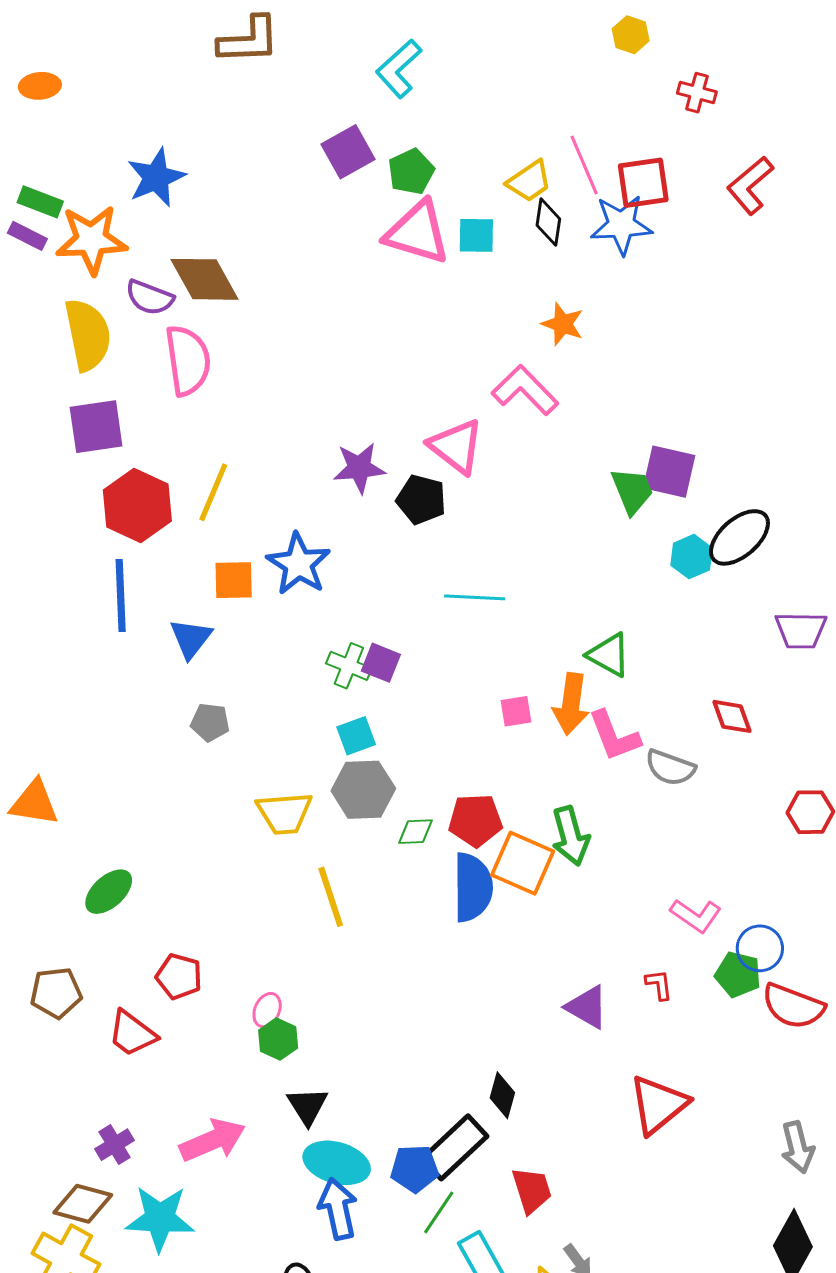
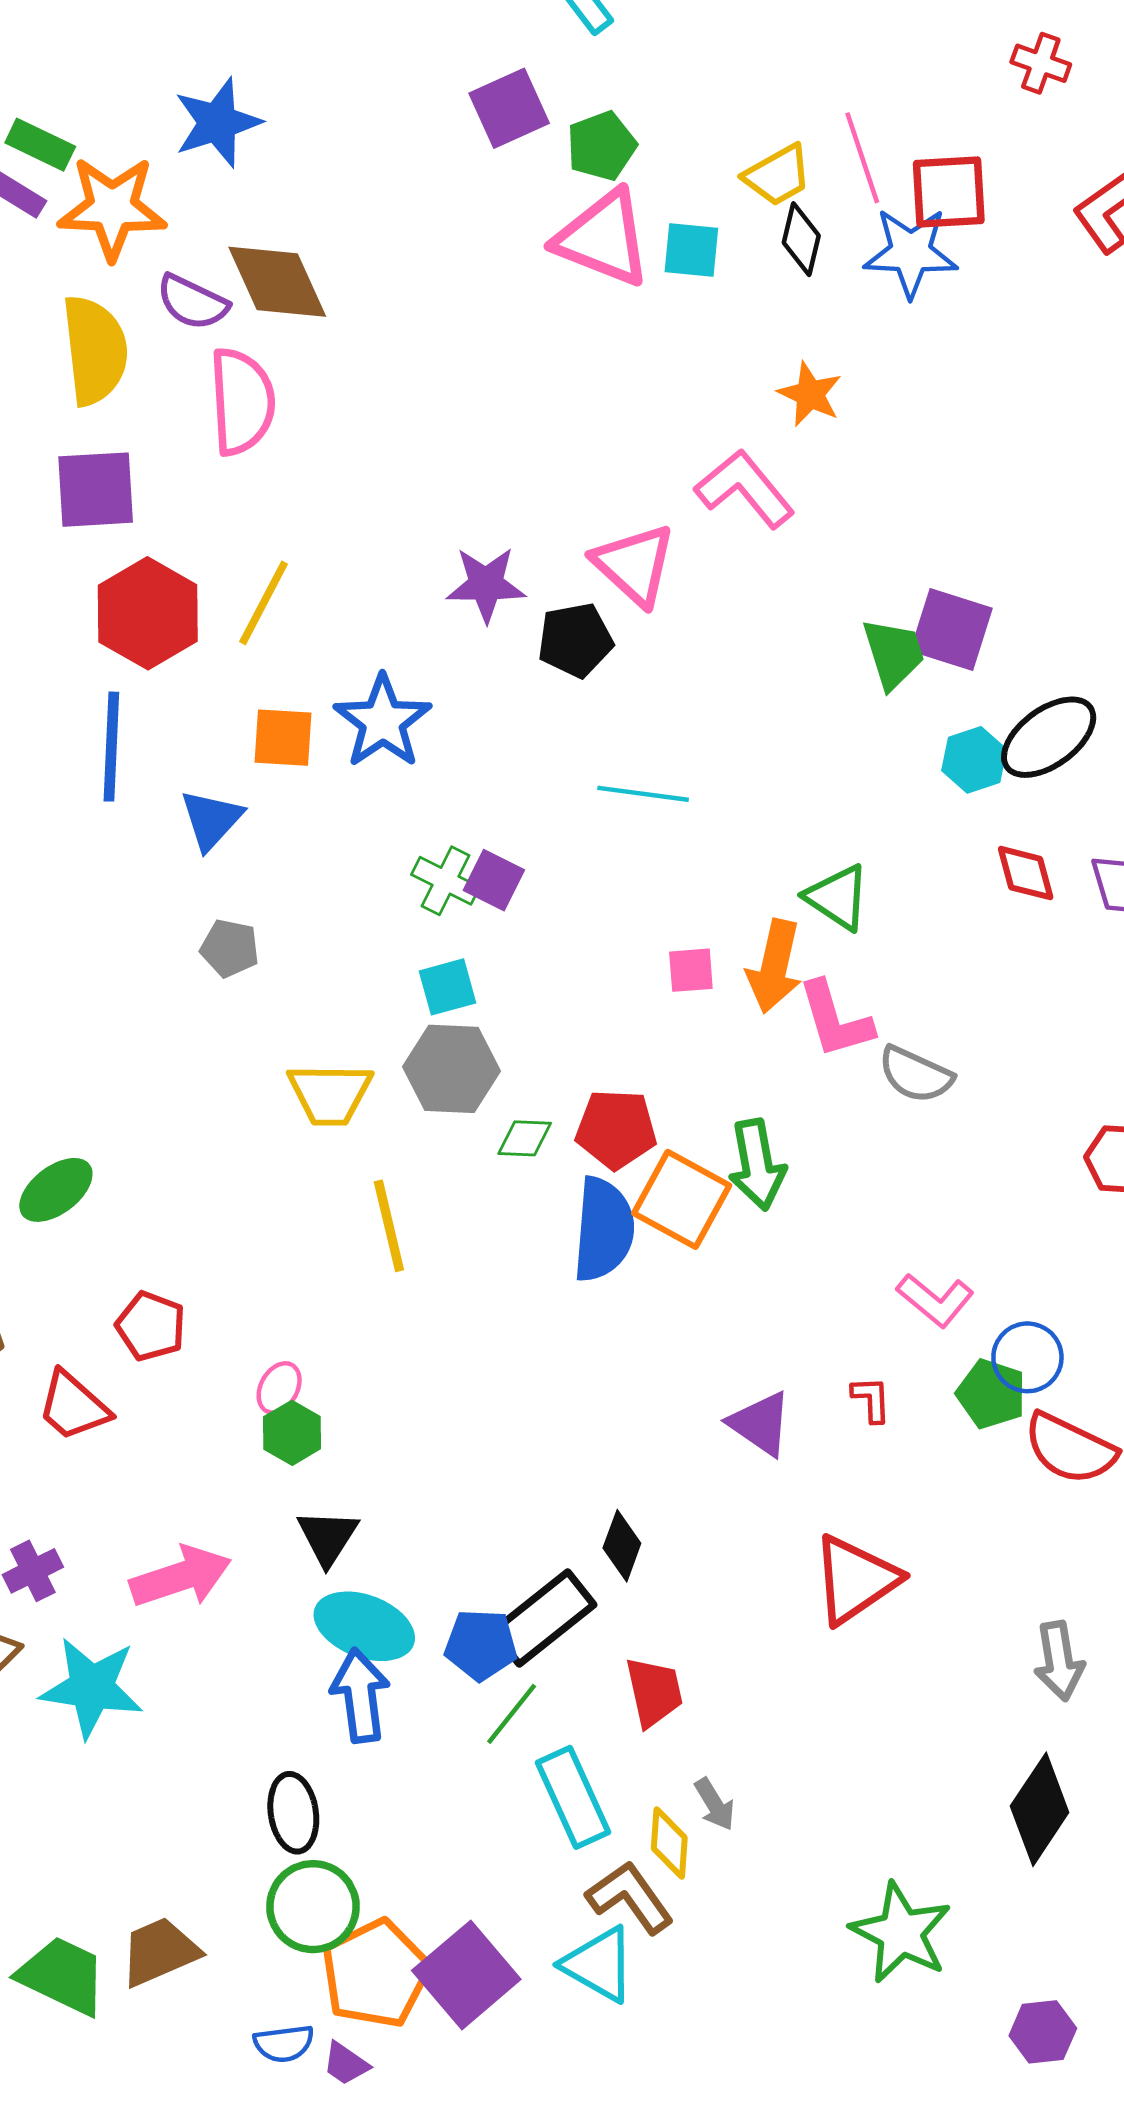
black pentagon: (421, 500) -> (575, 640), turned -30
red diamond: (732, 716) -> (1026, 873), moved

